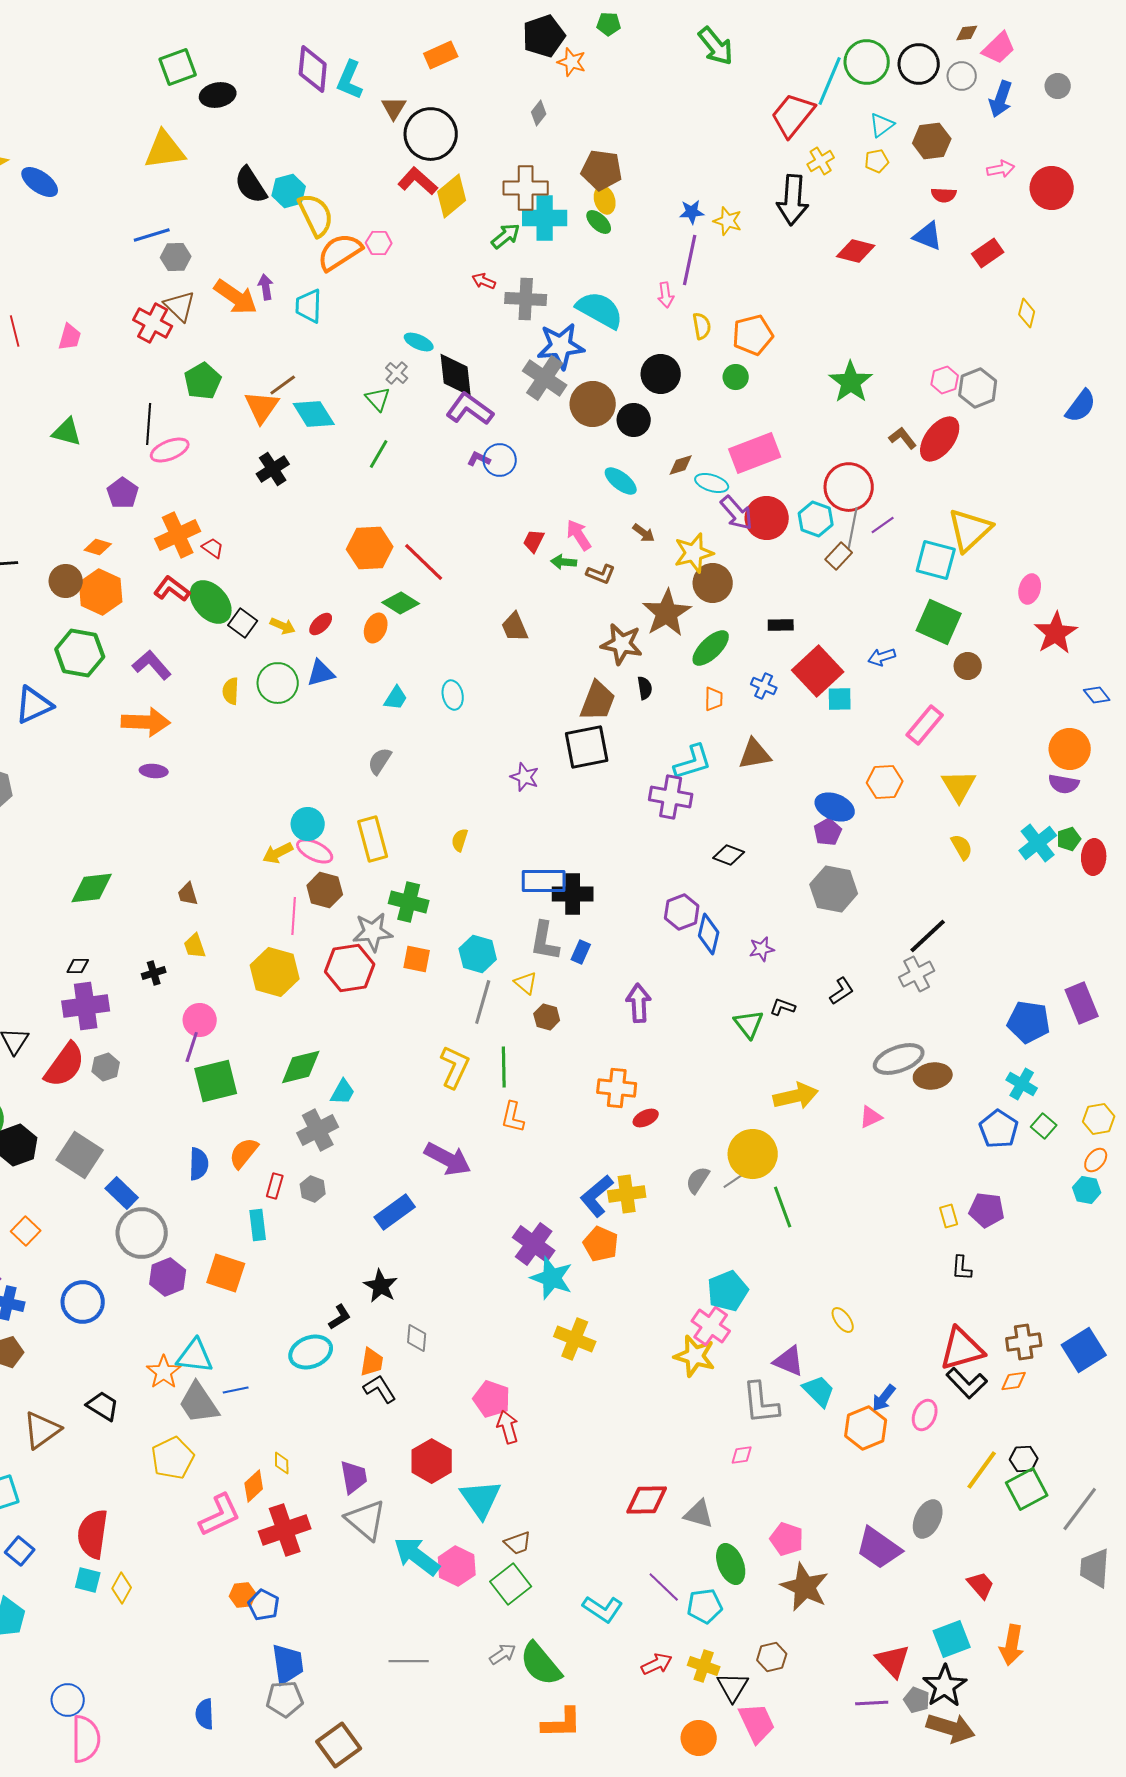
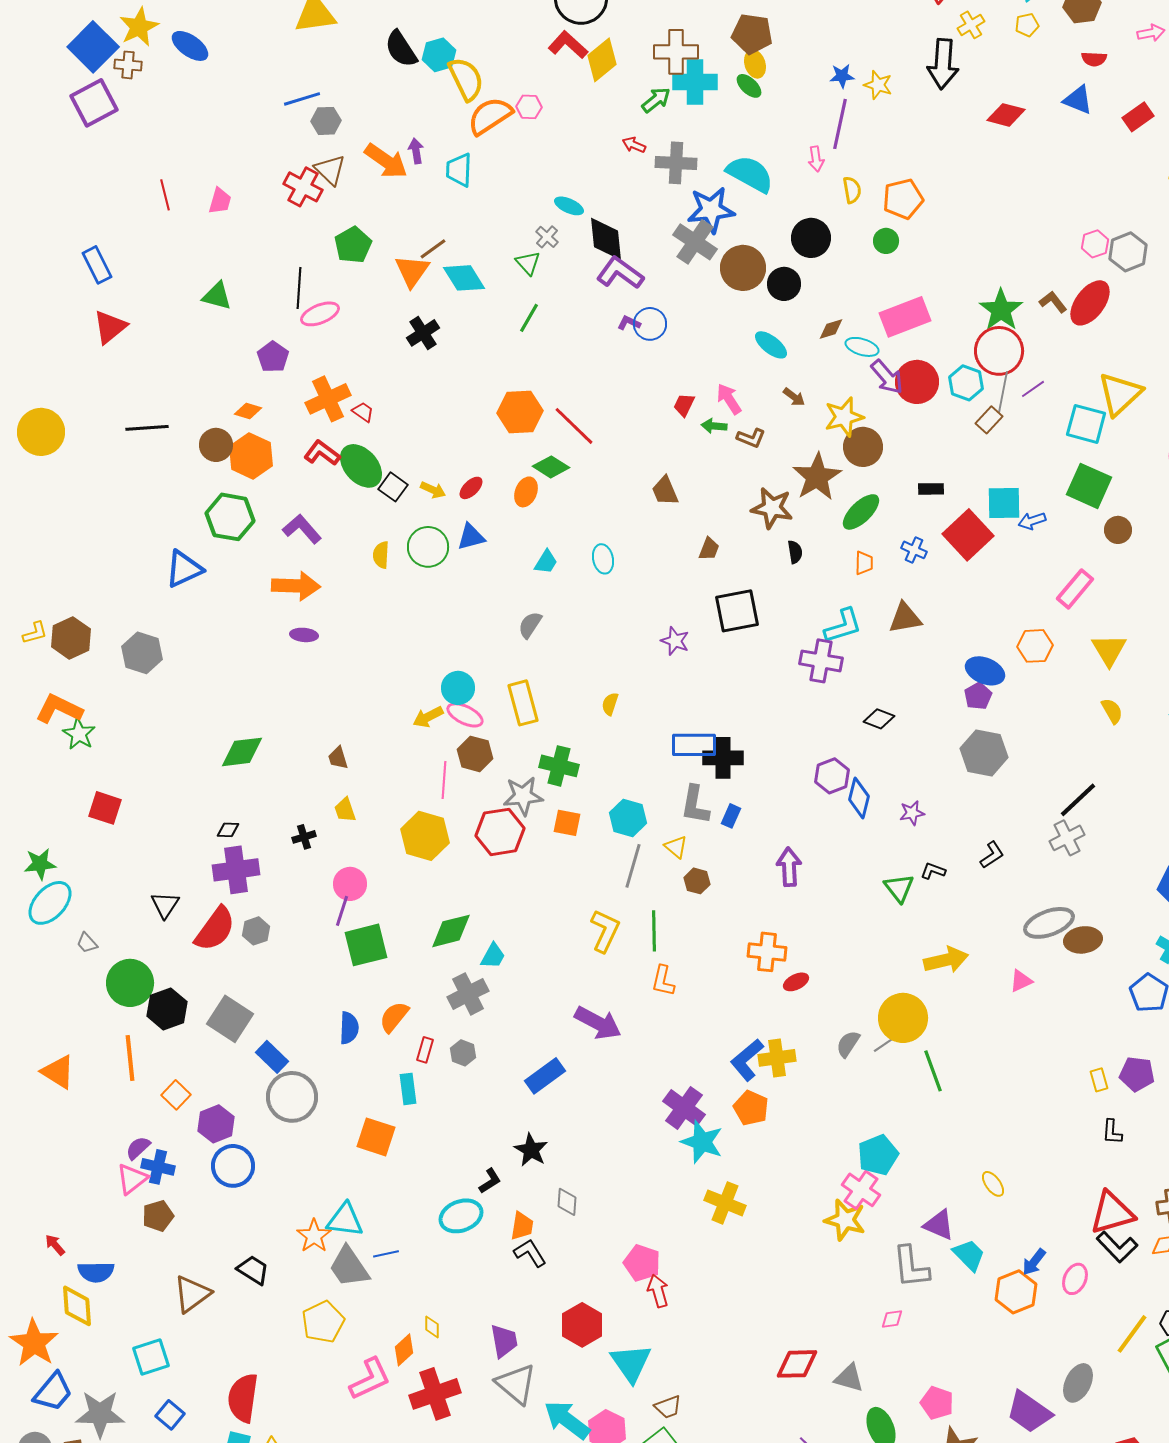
green star: (851, 382) -> (1001, 310), moved
cyan square: (840, 699) -> (1004, 503), moved, size x1.4
brown trapezoid: (598, 701) -> (709, 549), moved, size x0.6
purple hexagon: (168, 1277) -> (216, 1124), moved

